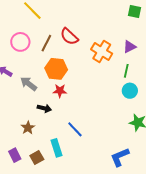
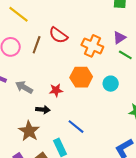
orange hexagon: (56, 69) -> (81, 77), moved
green line: (126, 71) -> (125, 55), moved, turned -64
cyan circle: (130, 91) -> (111, 84), moved
brown star: (28, 128) -> (29, 131), size x1.5

